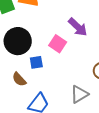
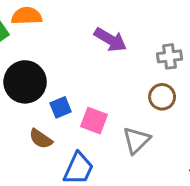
pink square: (58, 44) -> (94, 121), moved

